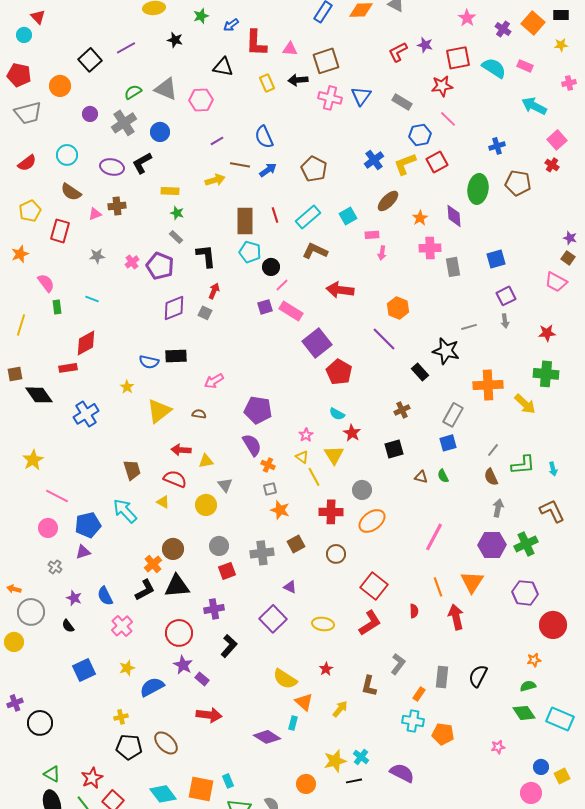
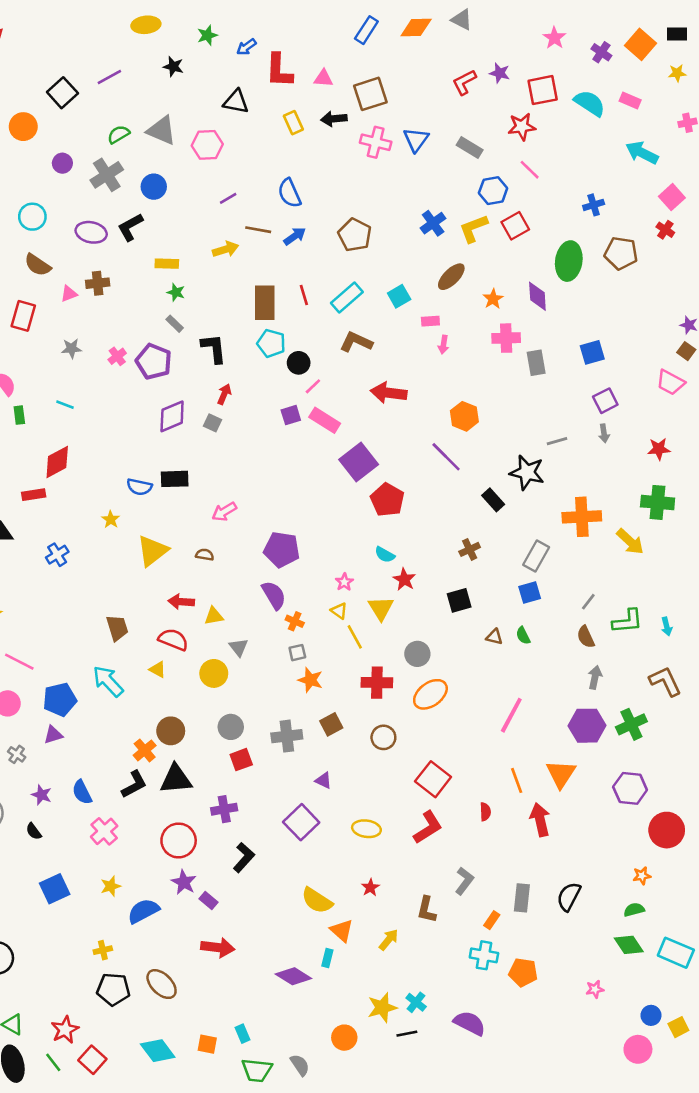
blue cross: (86, 414) -> (57, 555), size x0.7
orange square: (201, 789) -> (207, 1044), size x0.6

